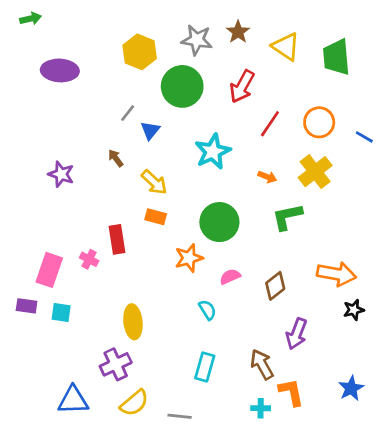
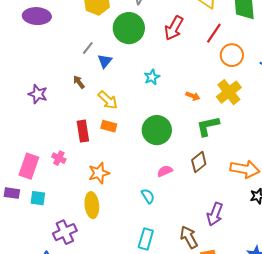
red line: (270, 124) -> (214, 33), moved
cyan star: (213, 152) -> (152, 77), size x0.6
red rectangle: (117, 239) -> (83, 131), moved
orange star: (189, 258) -> (99, 173), moved
brown diamond: (275, 286) -> (199, 162), moved
purple cross: (116, 364) -> (65, 232), moved

